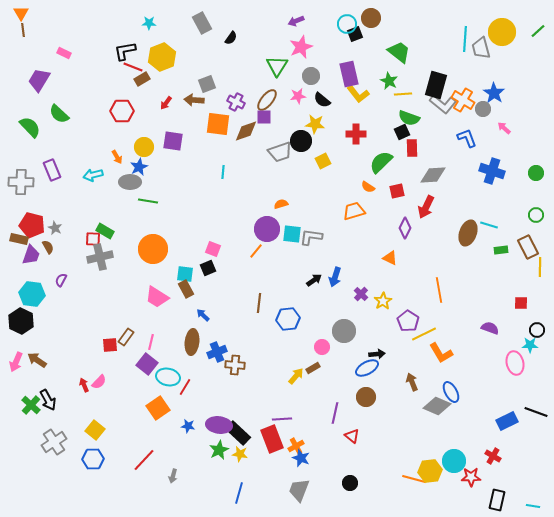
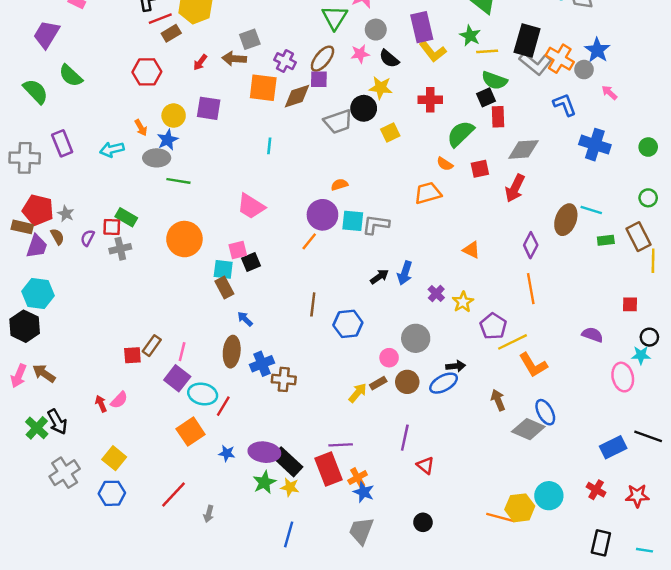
red line: (133, 67) -> (160, 19), turned -42
purple diamond: (405, 228) -> (531, 245), moved
pink square: (213, 249) -> (238, 250), moved, turned -35
gray cross: (100, 257) -> (120, 249), size x0.7
purple semicircle: (61, 280) -> (88, 238), moved
pink trapezoid: (157, 297) -> (251, 206), moved
brown circle: (366, 397) -> (407, 382), moved
red star: (471, 477) -> (637, 496), moved

